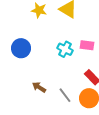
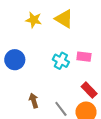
brown arrow: (39, 87) -> (34, 101), turned 40

